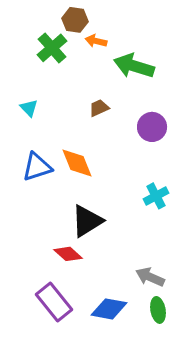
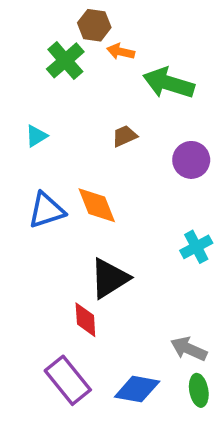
cyan triangle: (29, 108) -> (36, 136), turned 42
red diamond: (68, 254) -> (85, 320), turned 44

